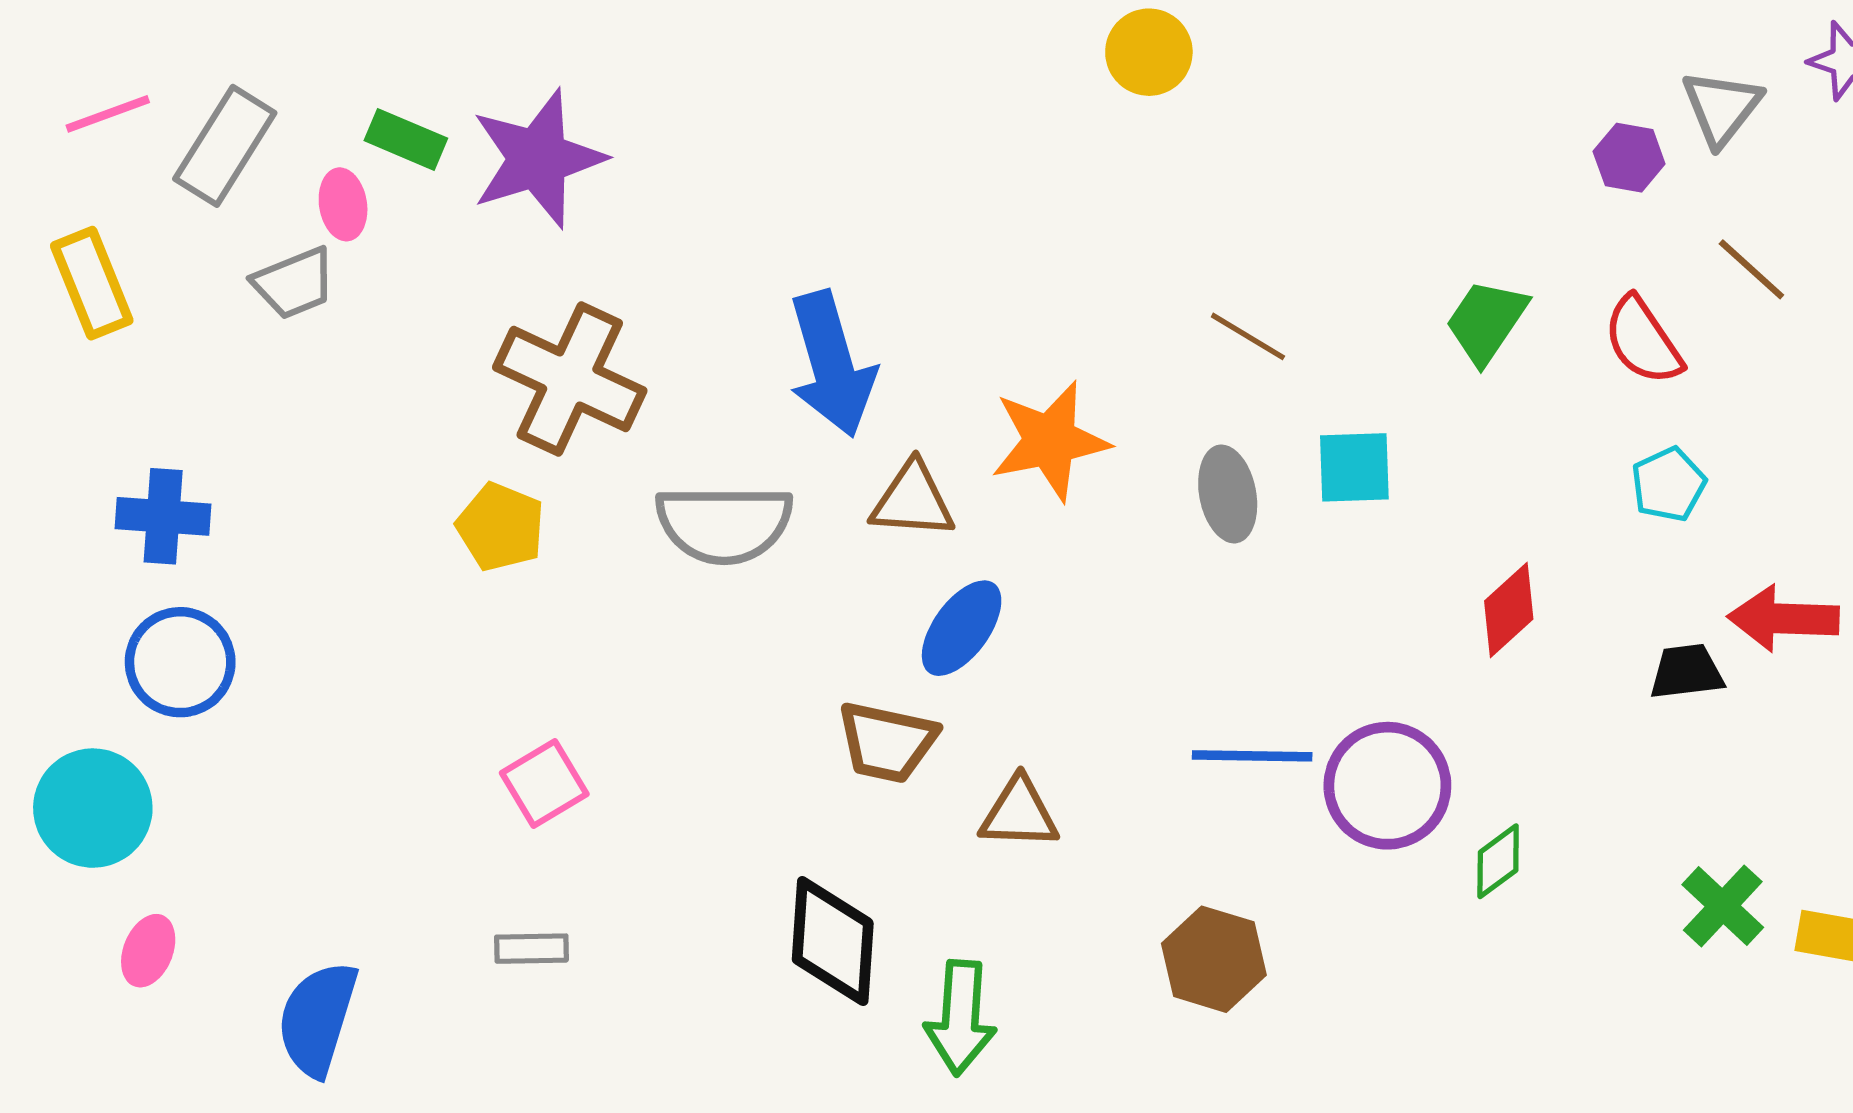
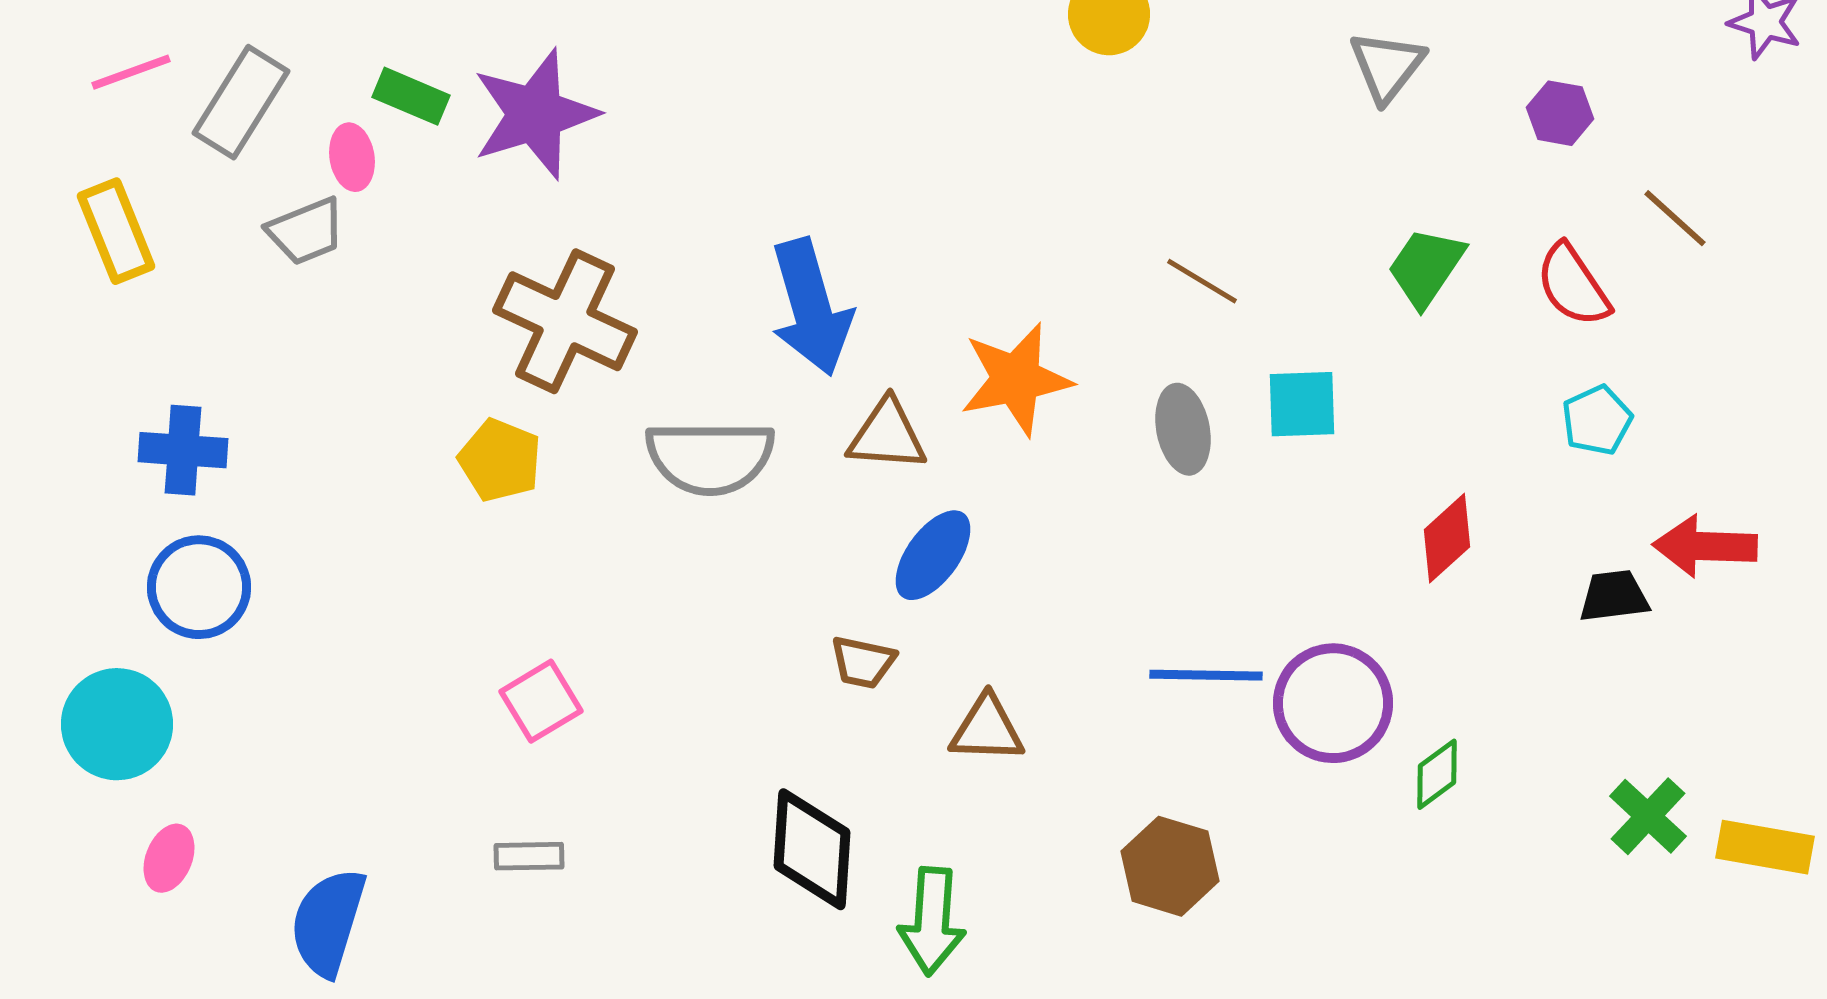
gray triangle: (1722, 108) -> (1387, 66), moved
brown trapezoid: (887, 742) -> (863, 662), size x0.7

